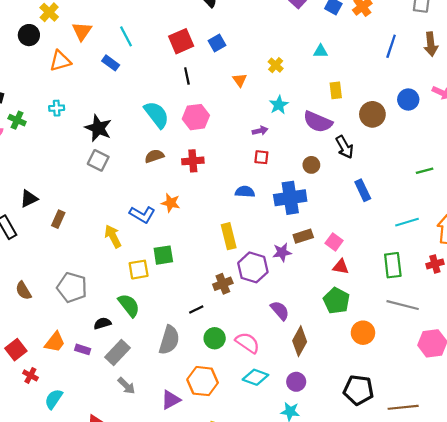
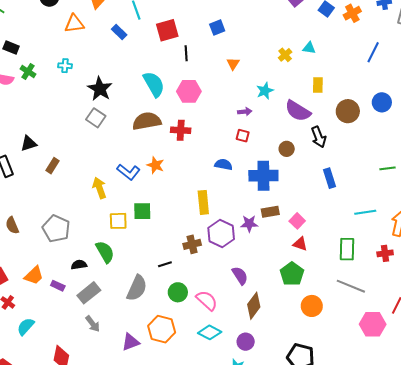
red square: (181, 41) -> (167, 30), moved
yellow cross: (276, 65) -> (285, 55), moved
brown semicircle: (154, 156) -> (147, 121), size x1.6

